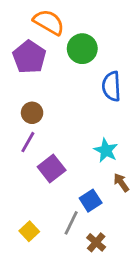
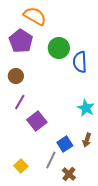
green circle: (82, 49) -> (59, 48), moved
brown circle: (32, 113) -> (16, 76), moved
cyan star: (106, 150) -> (86, 108), moved
brown arrow: (121, 182) -> (87, 140), moved, turned -128

